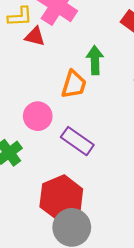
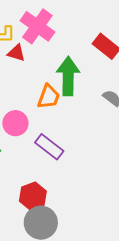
green arrow: (95, 60) -> (68, 76), size x1.5
red hexagon: (61, 198) -> (33, 196), size x0.7

